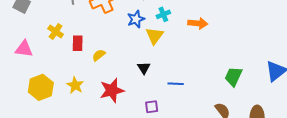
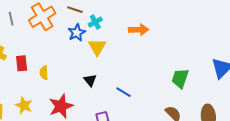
cyan cross: (163, 14) -> (95, 22), moved
yellow semicircle: (99, 55) -> (44, 73), turned -48
blue line: (176, 84) -> (124, 92), turned 35

